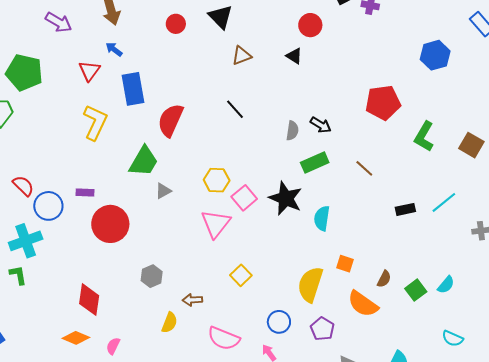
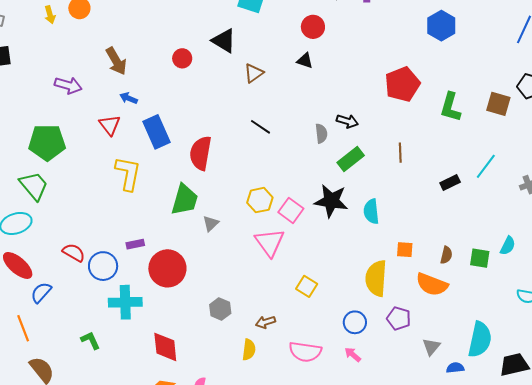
brown line: (364, 168) -> (400, 153), turned 60
cyan cross: (26, 241) -> (125, 302), moved, turned 32
green square: (416, 290) -> (480, 258), turned -30

